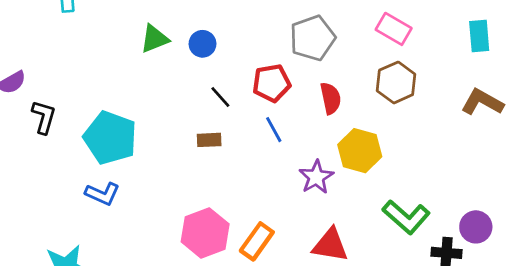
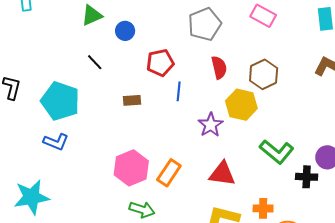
green triangle: (154, 39) -> (92, 15), moved
brown hexagon: (396, 82) -> (264, 74), moved
red pentagon: (272, 83) -> (160, 63), moved
black line: (220, 97) -> (95, 62), moved
blue line: (274, 130) -> (179, 91), turned 36

